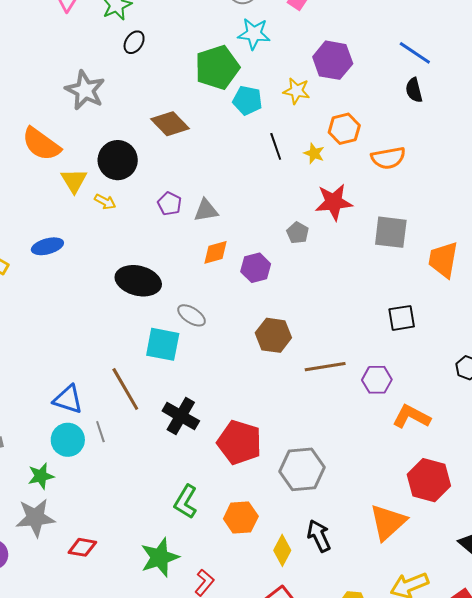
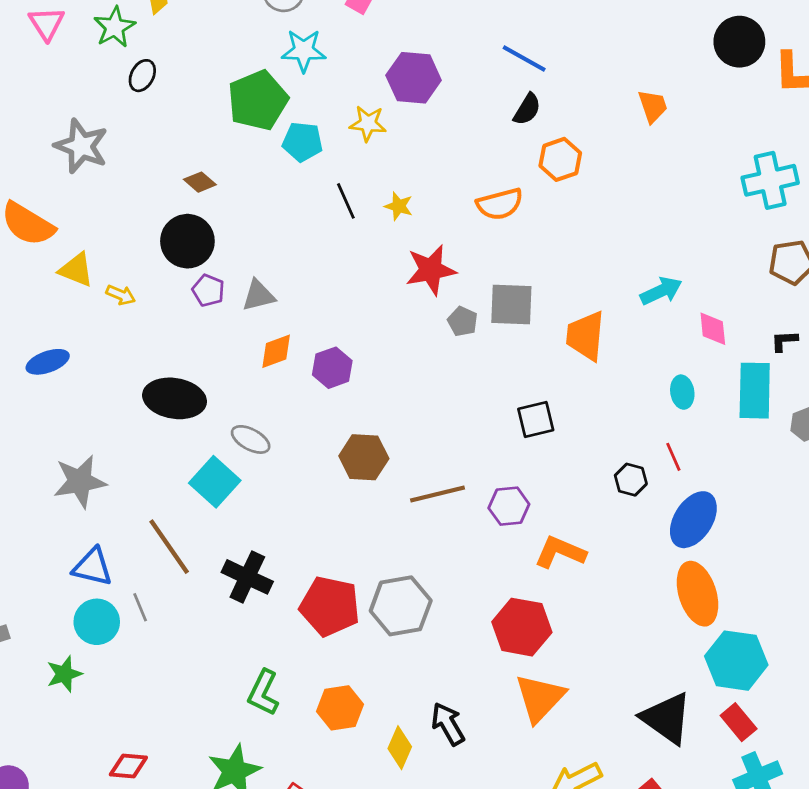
black semicircle: (414, 90) -> (527, 109), turned -130
brown diamond: (170, 124) -> (200, 182), size x0.6
orange hexagon: (344, 129) -> (560, 159), moved
black circle: (118, 160) -> (187, 241), moved
yellow triangle: (74, 181) -> (76, 270), turned -32
gray pentagon: (298, 233) -> (462, 321), moved
cyan square: (163, 344) -> (215, 482), turned 36
gray hexagon: (302, 469) -> (401, 606), moved
red hexagon: (429, 480) -> (522, 627), moved
gray star: (35, 518) -> (80, 481), moved

